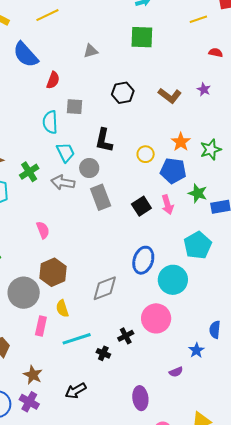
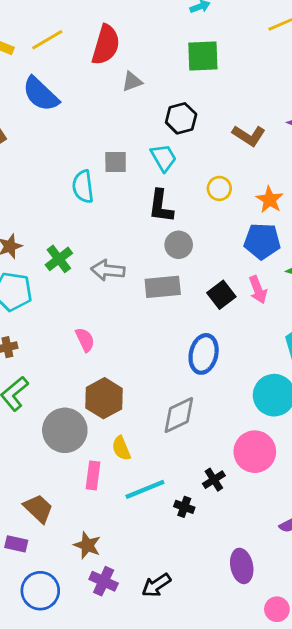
yellow line: (47, 15) -> (47, 40), moved
red semicircle: (53, 80) -> (106, 45), moved, size x1.6
black hexagon: (123, 93) -> (181, 118), moved
cyan trapezoid: (66, 153) -> (164, 158), moved
yellow circle: (146, 154) -> (219, 188), moved
gray circle: (89, 168) -> (179, 245), moved
gray rectangle: (101, 197) -> (163, 287), turned -70
blue ellipse: (143, 260) -> (204, 354), moved
black arrow: (76, 391) -> (156, 585), moved
purple cross: (29, 402) -> (104, 581), moved

